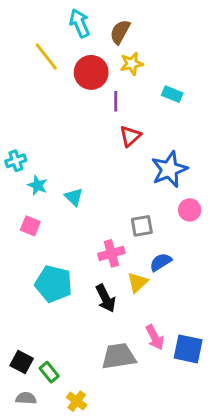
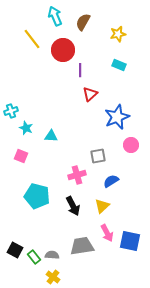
yellow star: (132, 64) -> (118, 34), moved
cyan triangle: (74, 197) -> (51, 136), turned -40
yellow triangle: (137, 282) -> (102, 206), moved
gray semicircle: (26, 398) -> (52, 255), moved

